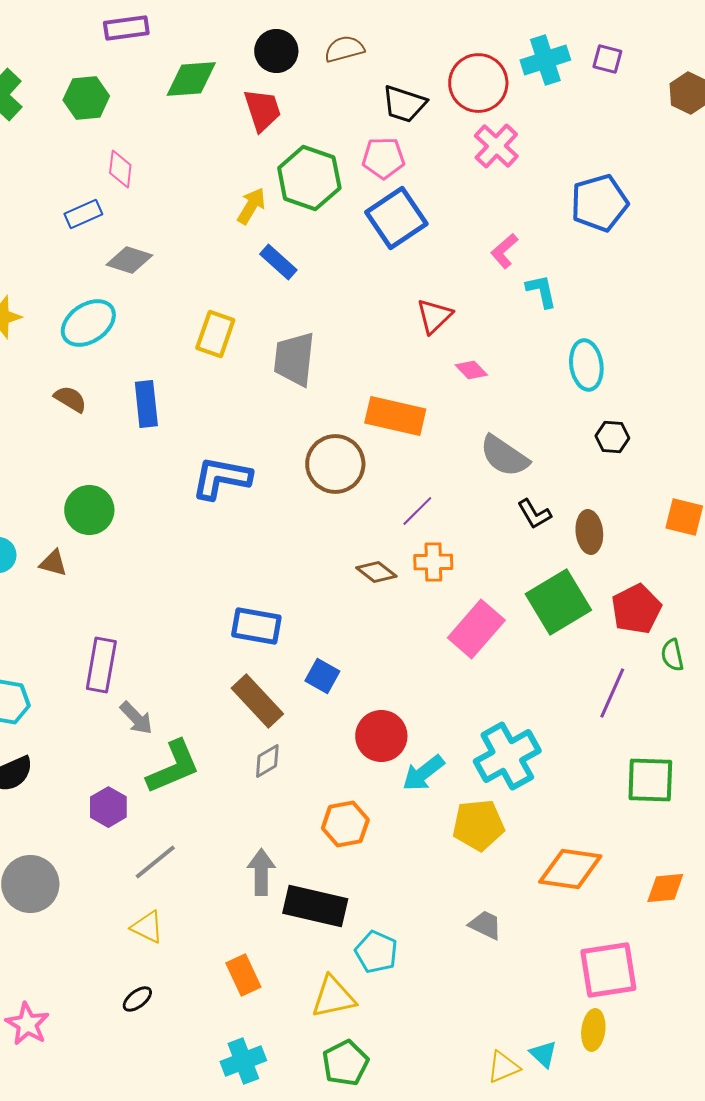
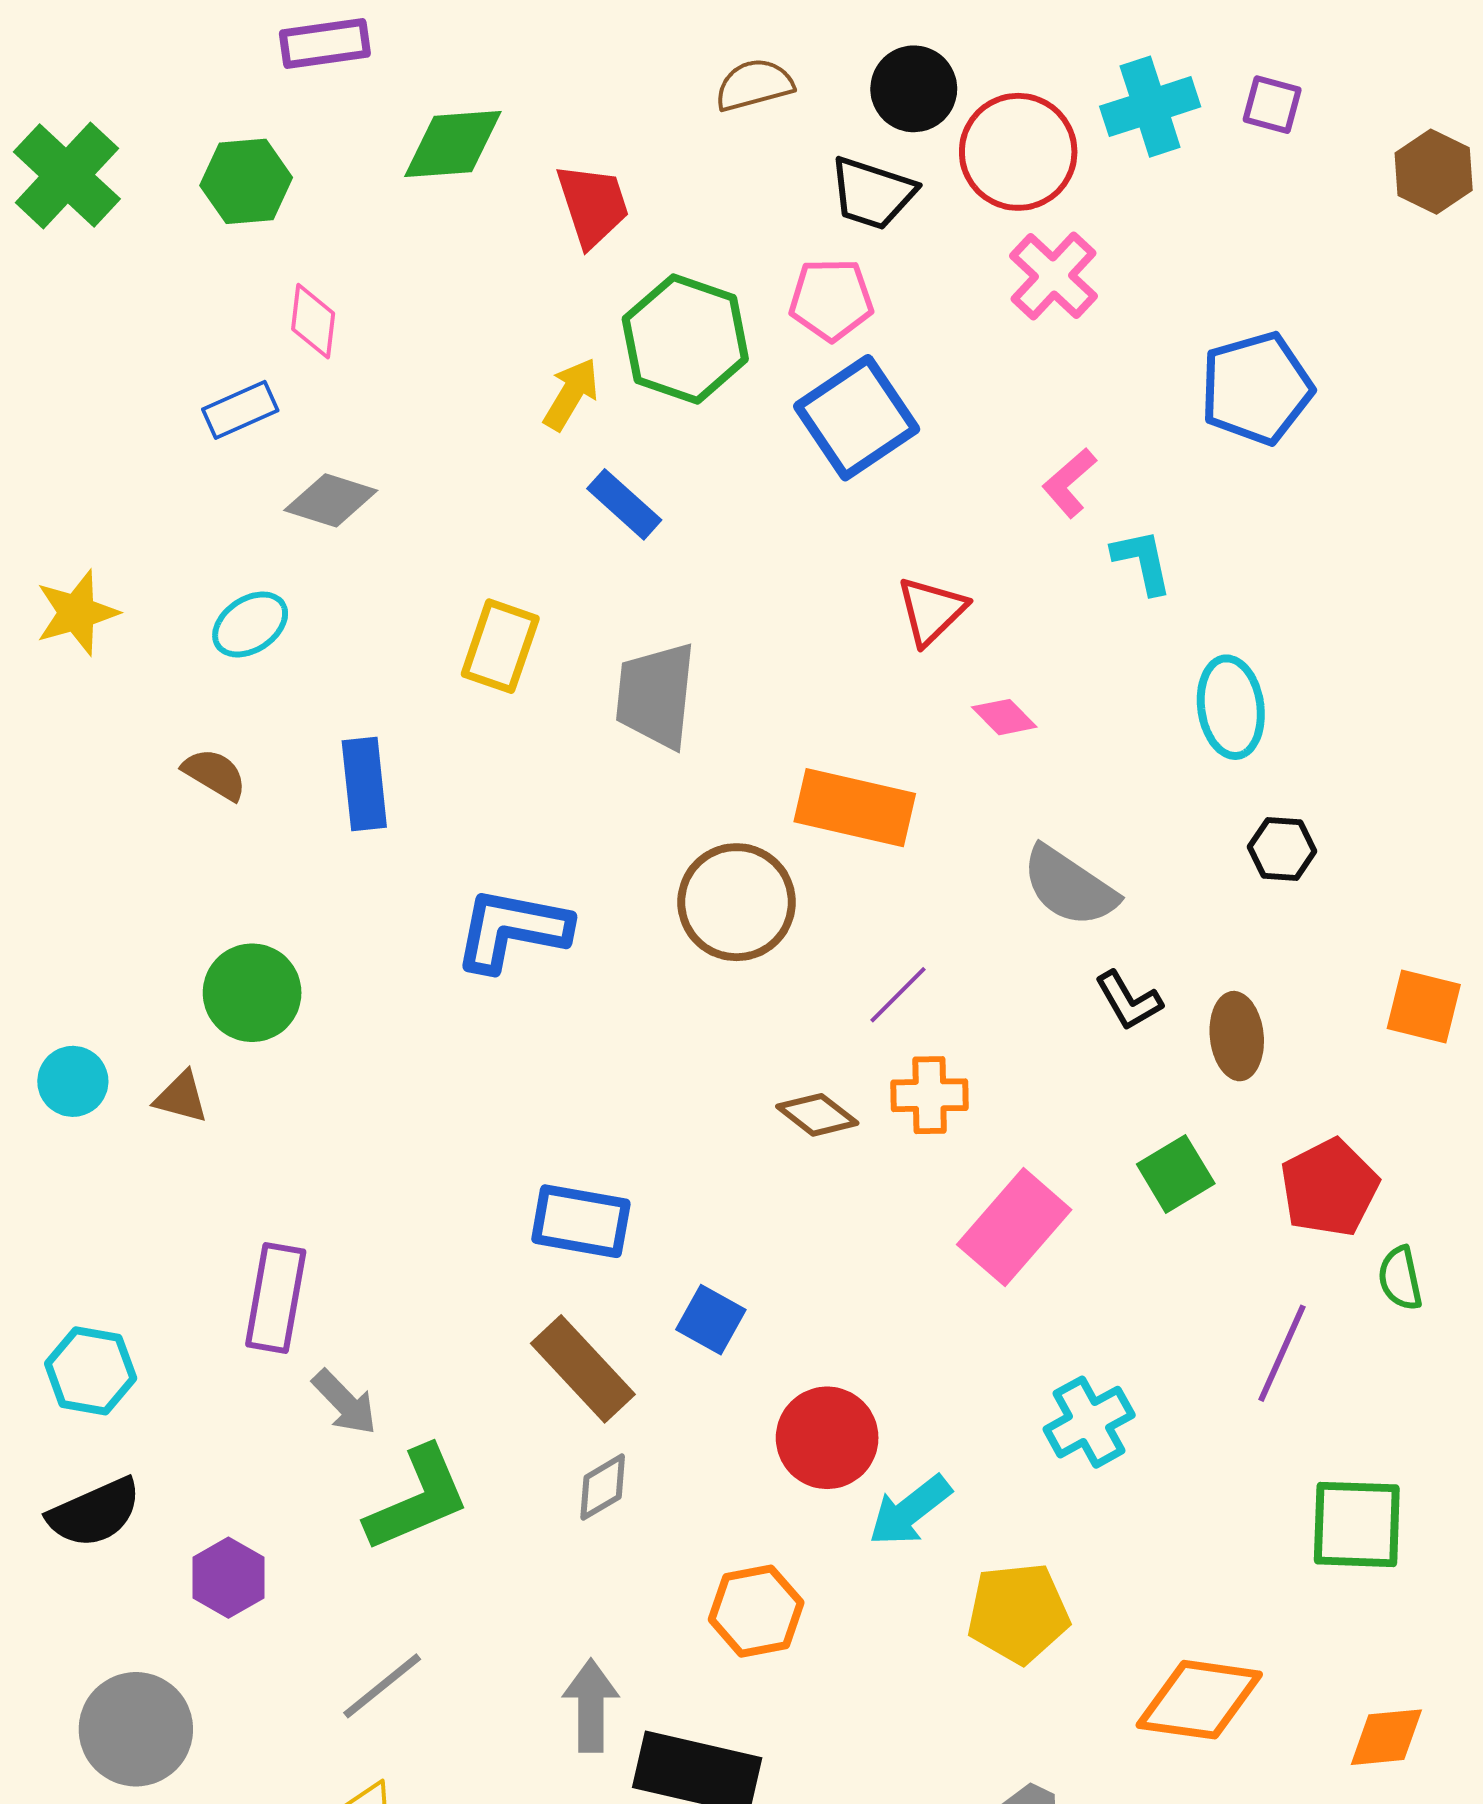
black circle: (276, 51) -> (914, 89), moved
cyan ellipse: (88, 323) -> (250, 624), size x0.7
green square: (558, 602) -> (1176, 1174), size x0.6
cyan cross: (507, 756) -> (1089, 1422), moved, size x0.7
purple hexagon: (108, 807) -> (228, 1578), moved

